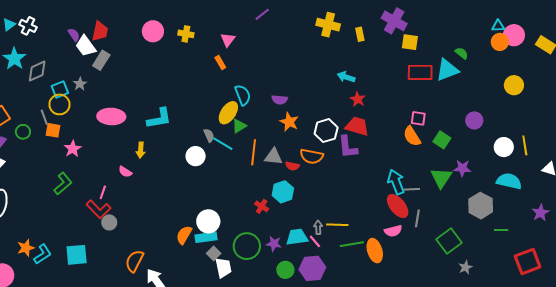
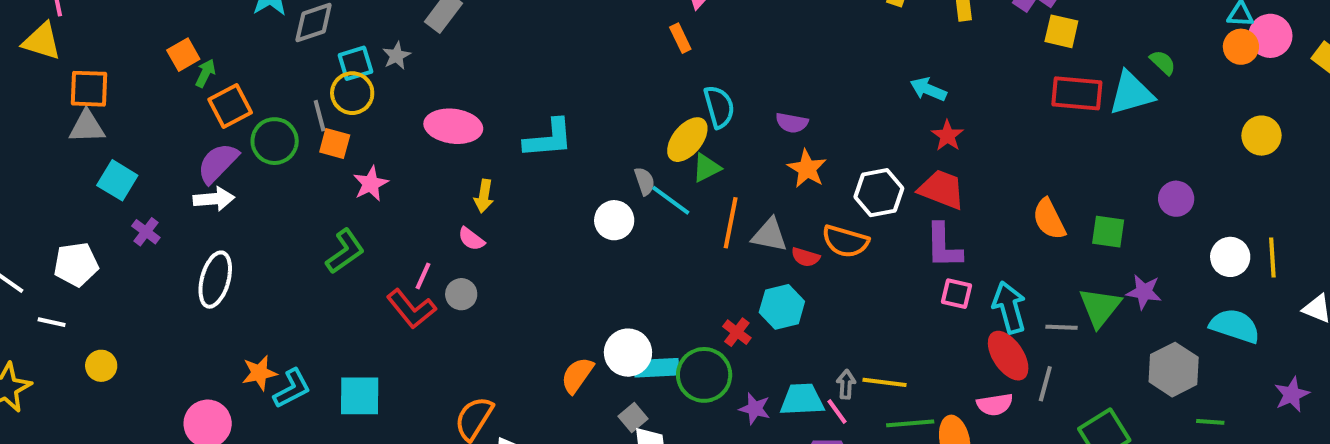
pink square: (418, 118) -> (956, 294), moved
green circle: (23, 132) -> (275, 141), size x1.5
green square: (442, 140) -> (1108, 232), turned -30
purple L-shape: (348, 147) -> (944, 246), moved
yellow arrow: (141, 150) -> (484, 196), moved
gray line: (412, 189) -> (1062, 327), moved
gray circle: (109, 222) -> (461, 294), moved
cyan rectangle: (206, 237) -> (657, 368), moved
green circle: (247, 246) -> (704, 375), moved

